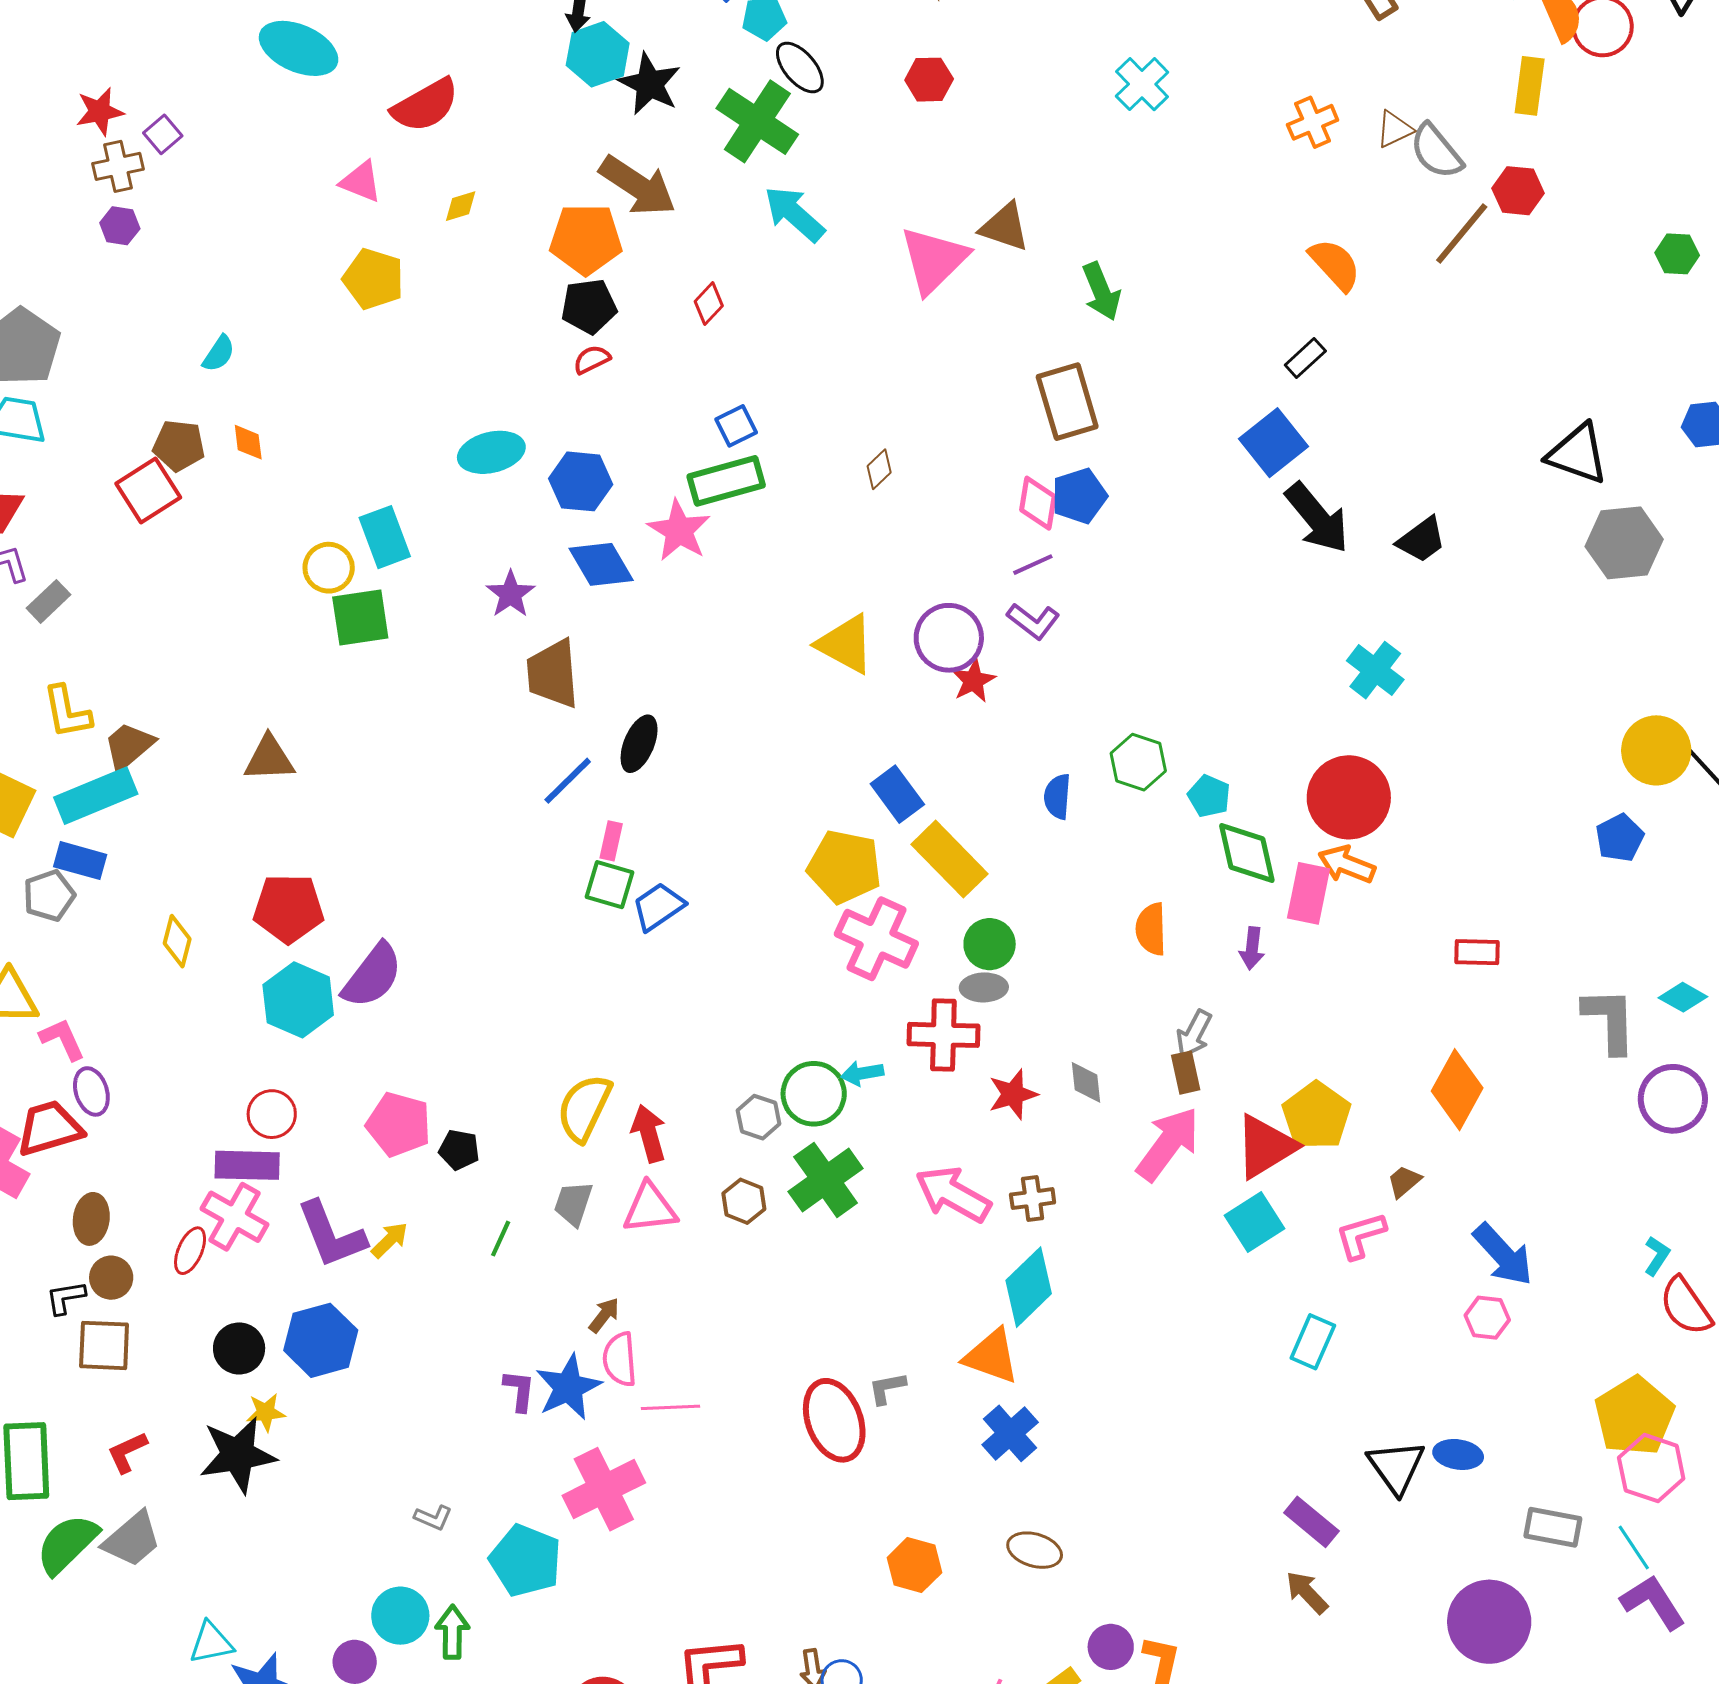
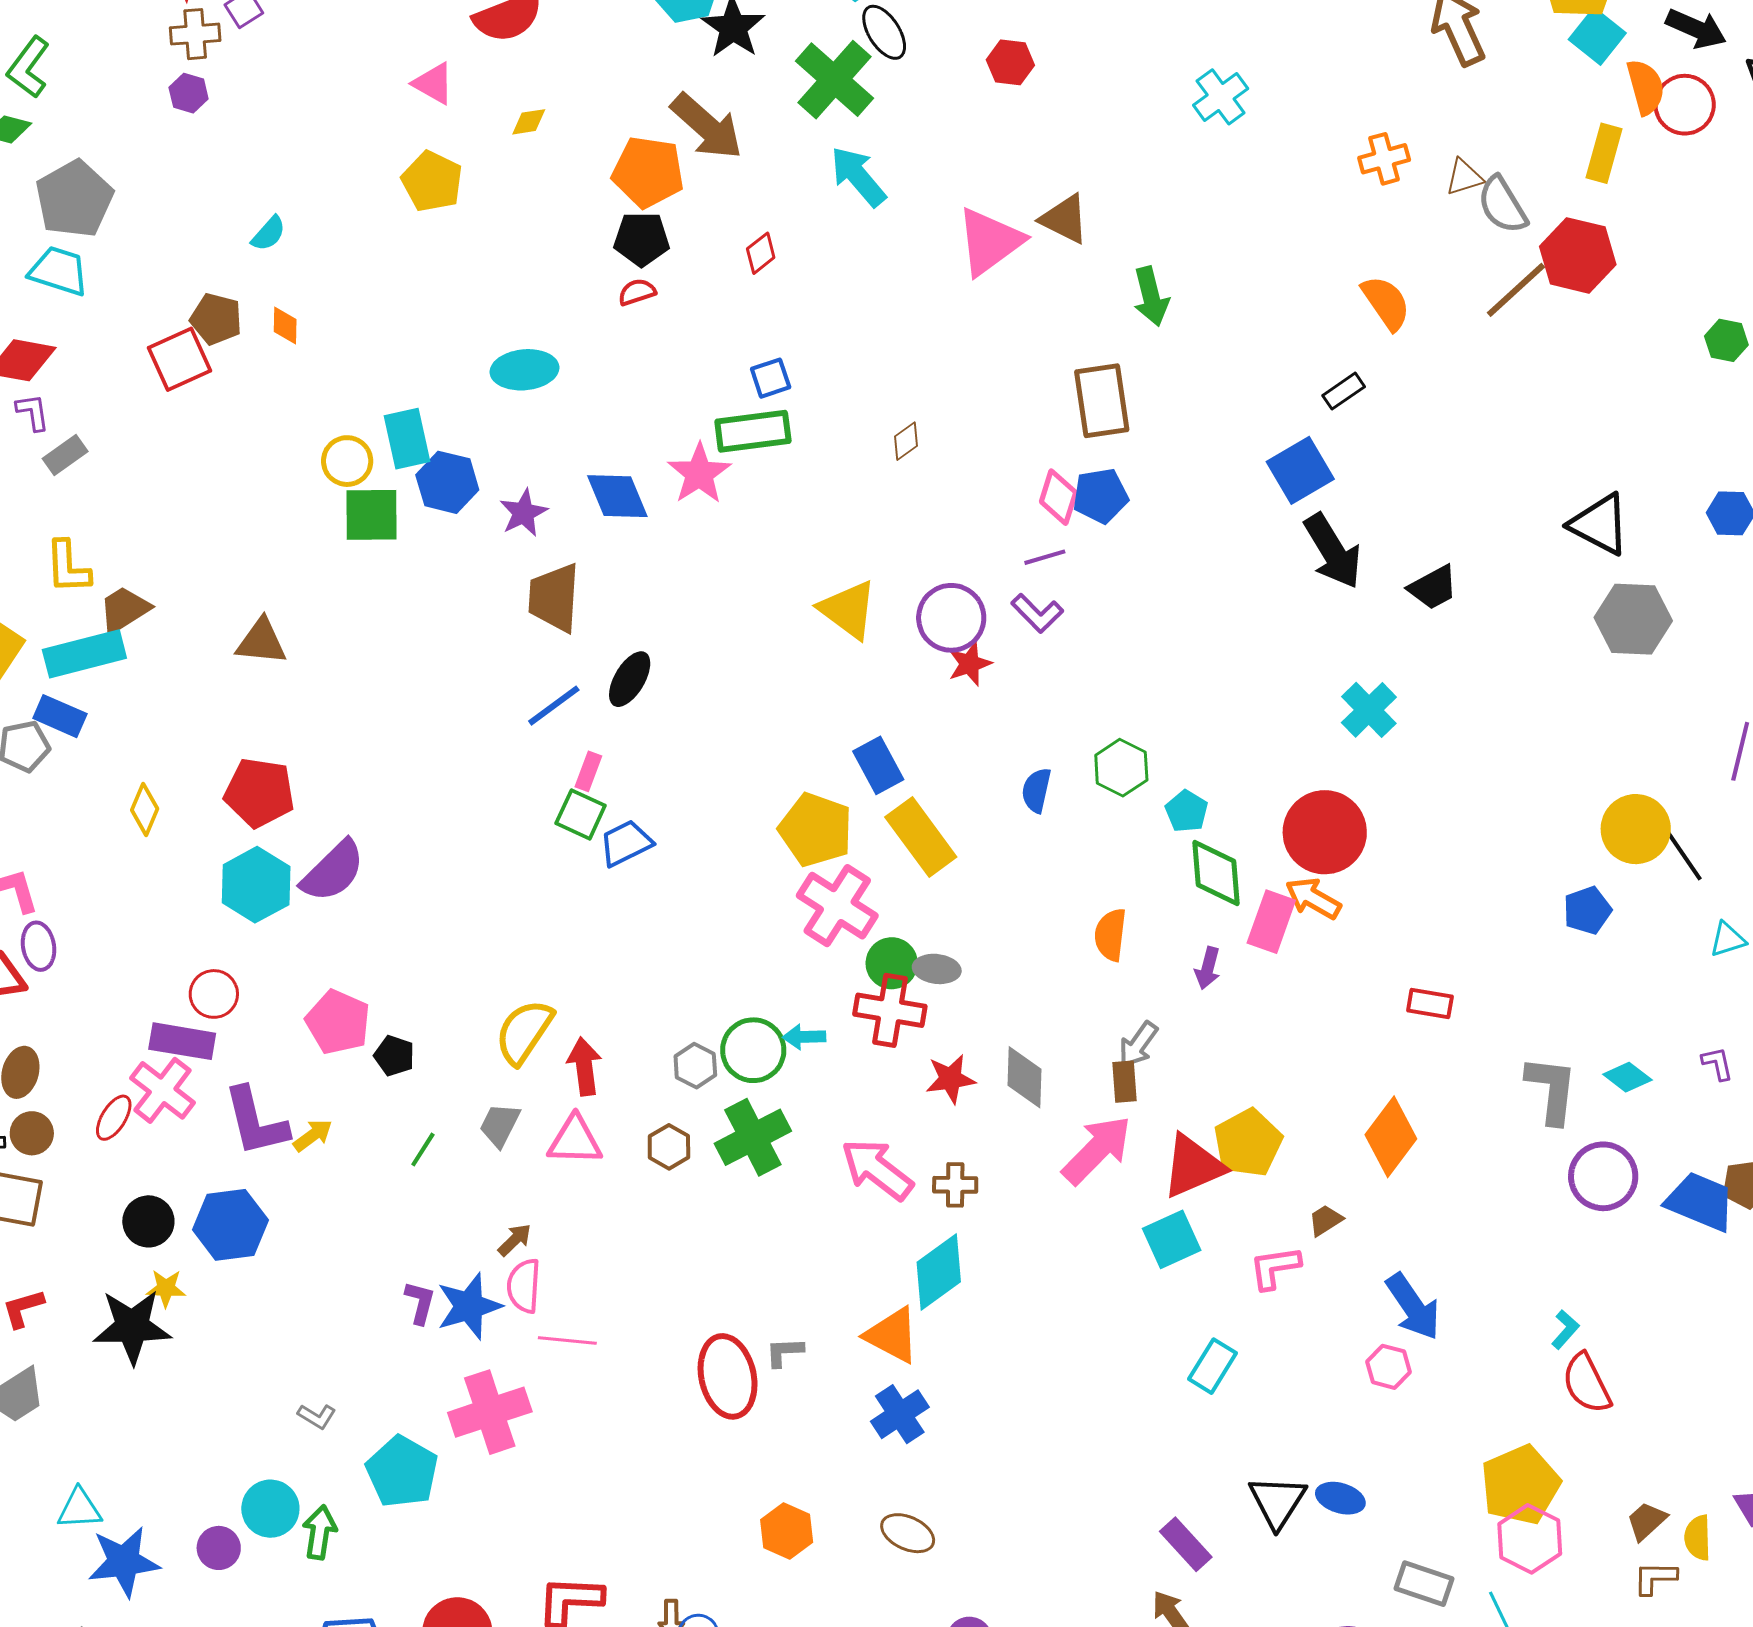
red hexagon: (1518, 191) -> (1578, 255), size x1.5
blue hexagon: (581, 481) -> (447, 482), moved
green circle: (990, 944) -> (892, 963), moved
gray diamond: (1086, 1082) -> (1024, 1077), size x1.4

